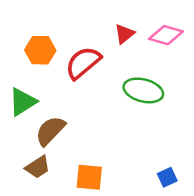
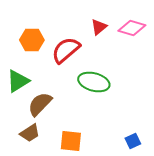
green ellipse: (143, 90) -> (94, 82), moved

